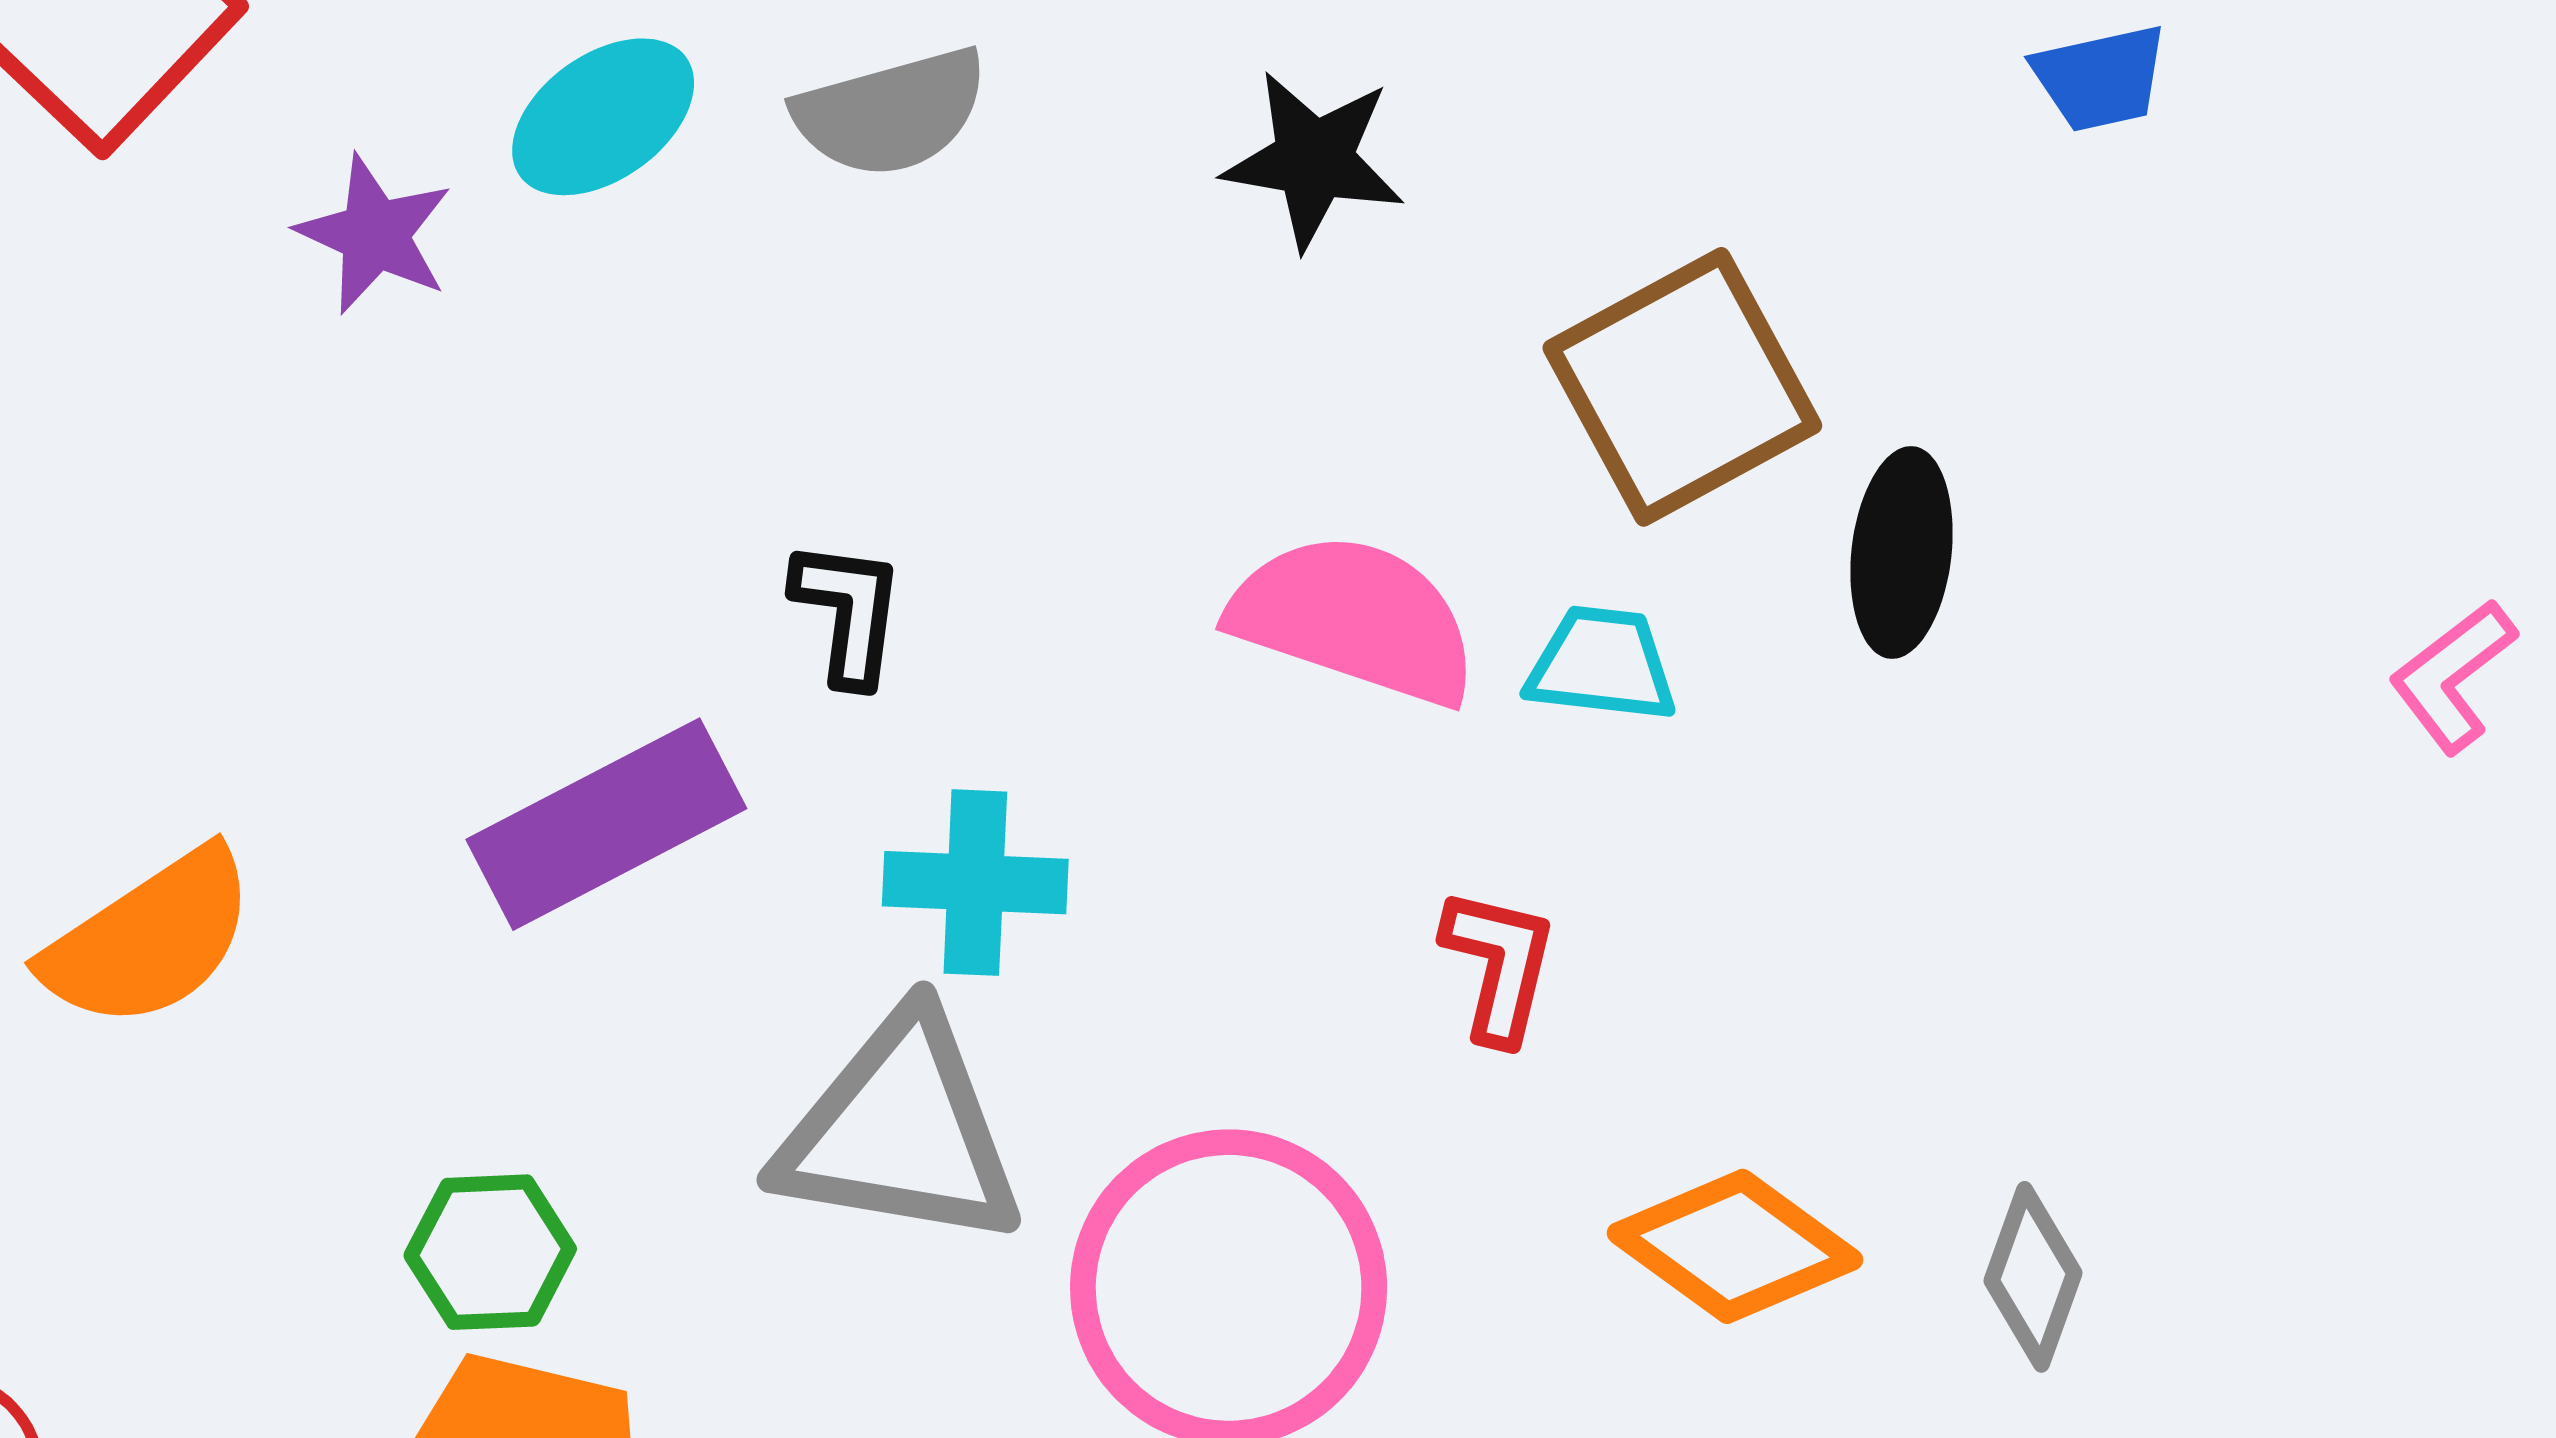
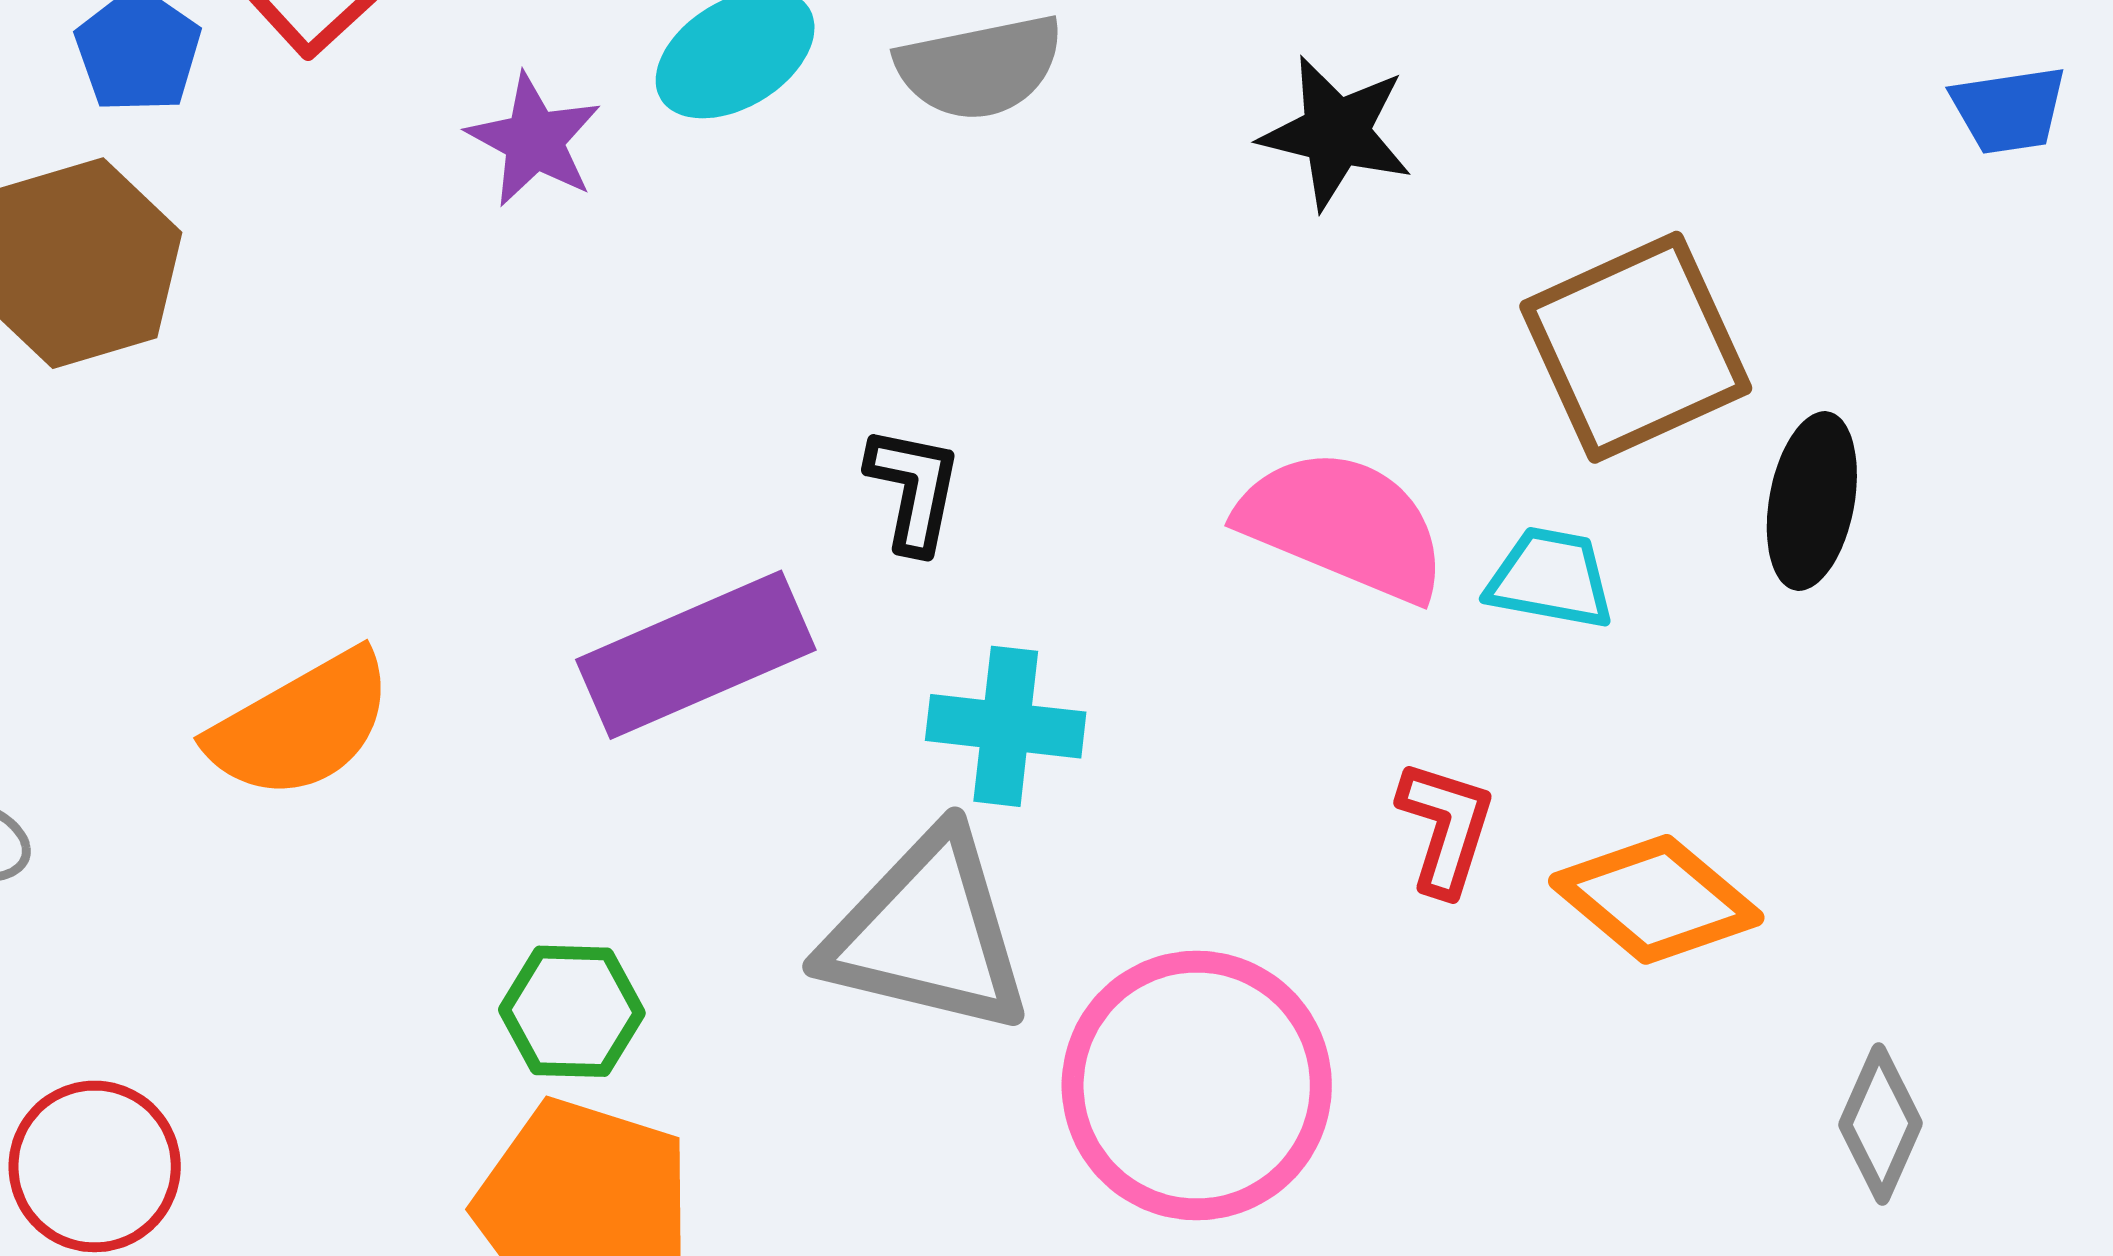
orange diamond: (1735, 1246) -> (1656, 899), moved

